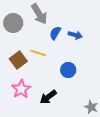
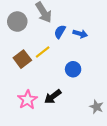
yellow line: (38, 53) -> (43, 52), turned -56
pink star: (21, 89) -> (27, 100), moved

